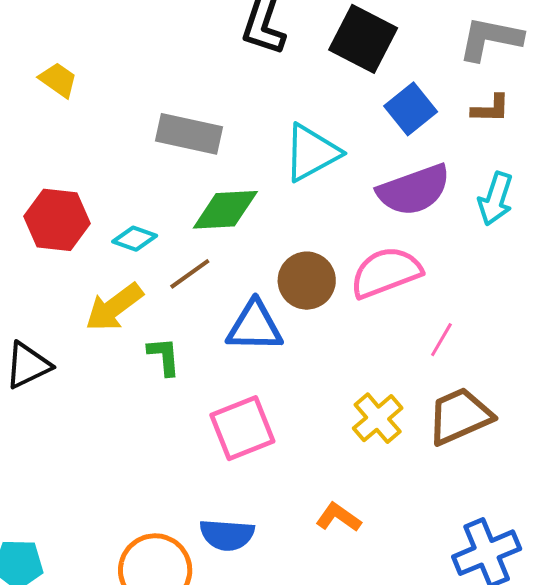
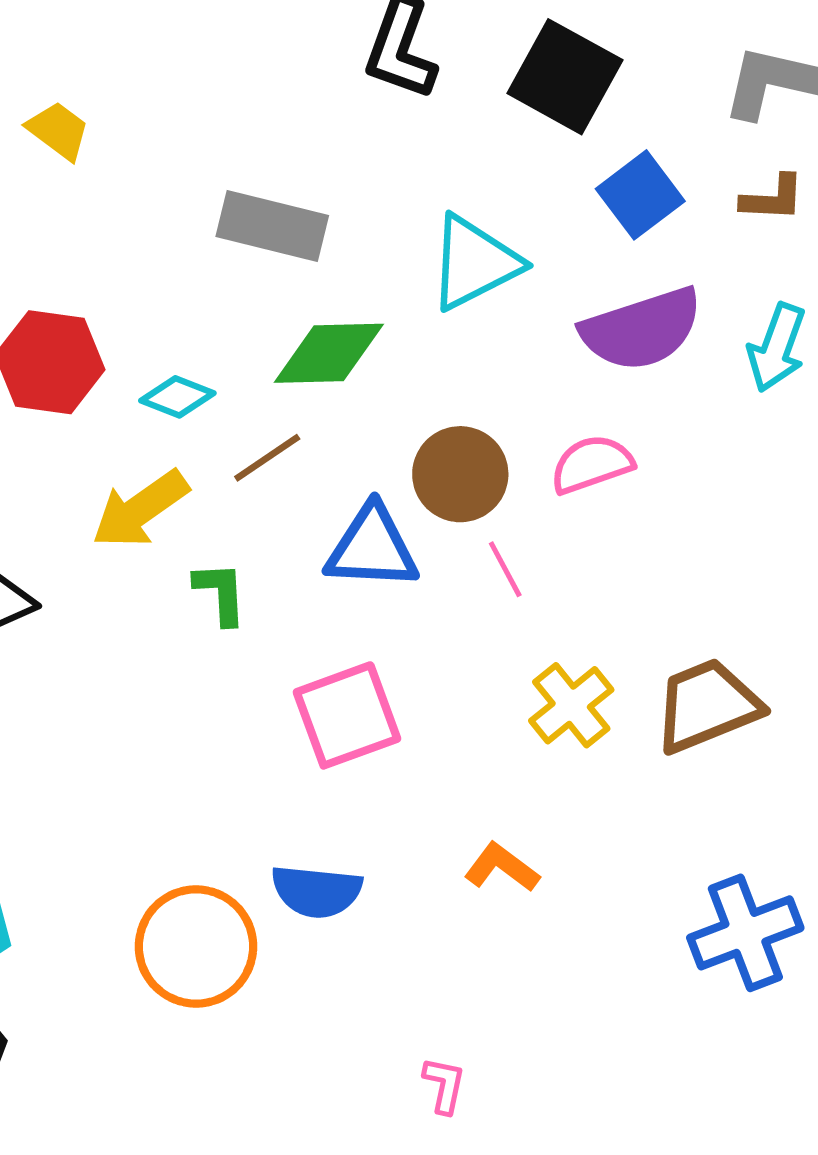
pink semicircle: (386, 272) -> (592, 464), size x0.7
pink line: (441, 340) -> (505, 569), moved, turned -60

